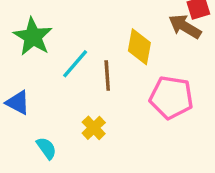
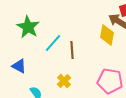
yellow diamond: (139, 47) -> (107, 35), moved
pink pentagon: (171, 97) -> (110, 81), moved

